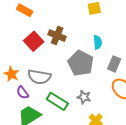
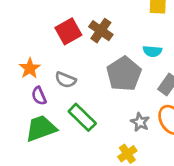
cyan semicircle: (98, 42) -> (152, 51), turned 88
gray semicircle: (39, 77) -> (66, 80), size x0.7
gray star: (84, 97) -> (140, 122), moved

